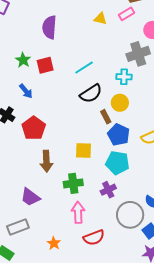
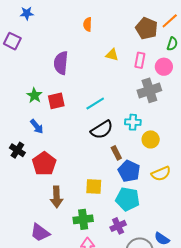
pink rectangle: (126, 14) -> (140, 60), moved, turned -49
cyan cross: (124, 77) -> (133, 122), moved
yellow circle: (120, 103) -> (151, 139), moved

